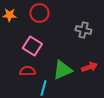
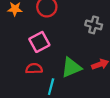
pink square: (32, 46) -> (39, 42), turned 30

